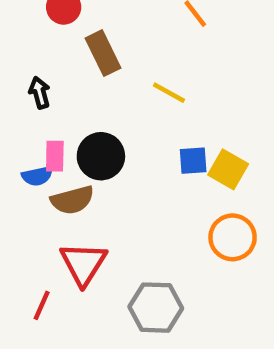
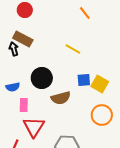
brown rectangle: (103, 53) -> (23, 39), moved, turned -36
pink rectangle: (55, 156) -> (24, 105), moved
brown semicircle: (72, 200) -> (61, 98), moved

